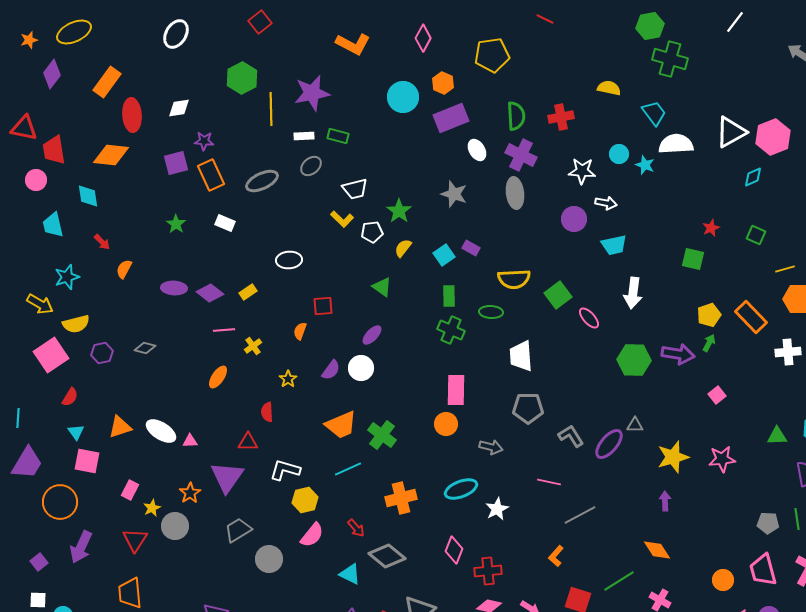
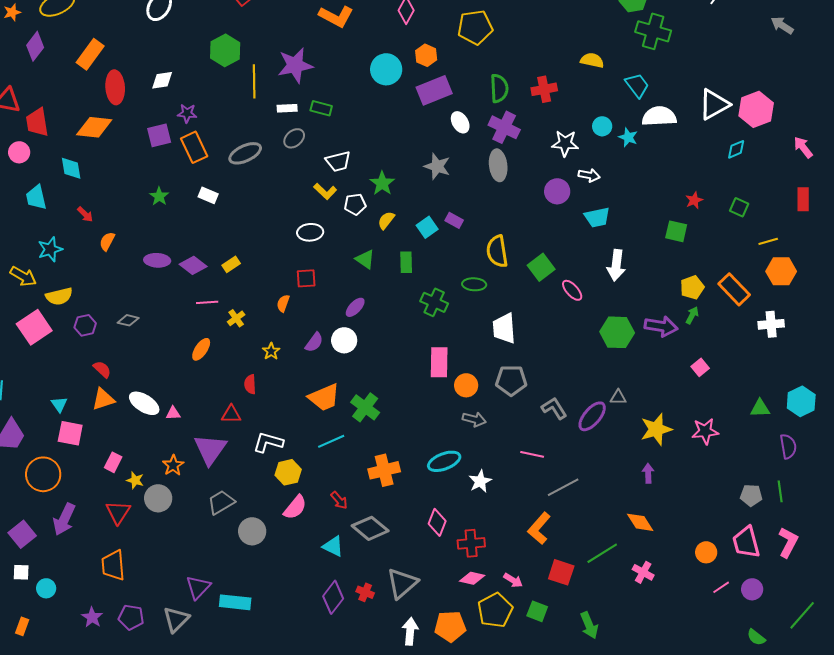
white ellipse: (289, 260) -> (310, 232), moved
yellow semicircle: (514, 279) -> (497, 251), turned 84
green rectangle: (449, 296) -> (406, 262), moved
red semicircle: (70, 397) -> (102, 369), moved, turned -78
orange circle: (446, 424) -> (466, 385), moved
yellow star: (152, 508) -> (135, 480), turned -30
orange L-shape: (556, 556) -> (539, 528), size x1.5
purple square: (39, 562) -> (22, 534), size x1.5

